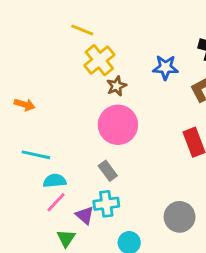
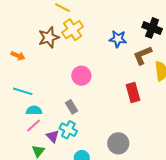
brown star: (117, 86) -> (49, 37), moved, size x1.5
pink circle: (118, 125) -> (81, 76), size x0.7
cyan cross: (106, 204) -> (68, 130), turned 30

